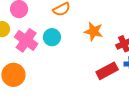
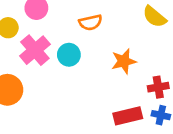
orange star: (94, 31) -> (124, 61), turned 30

